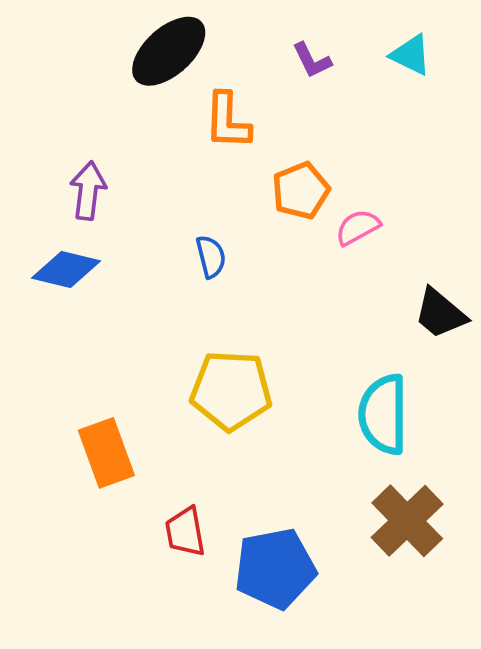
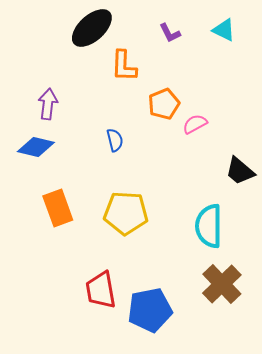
orange rectangle: (106, 453) -> (58, 208), moved
red trapezoid: (185, 532) -> (101, 290), size x1.4

